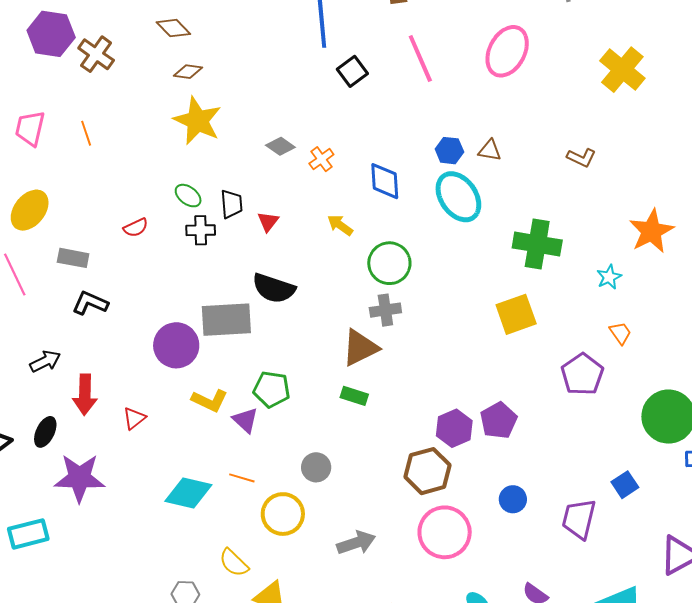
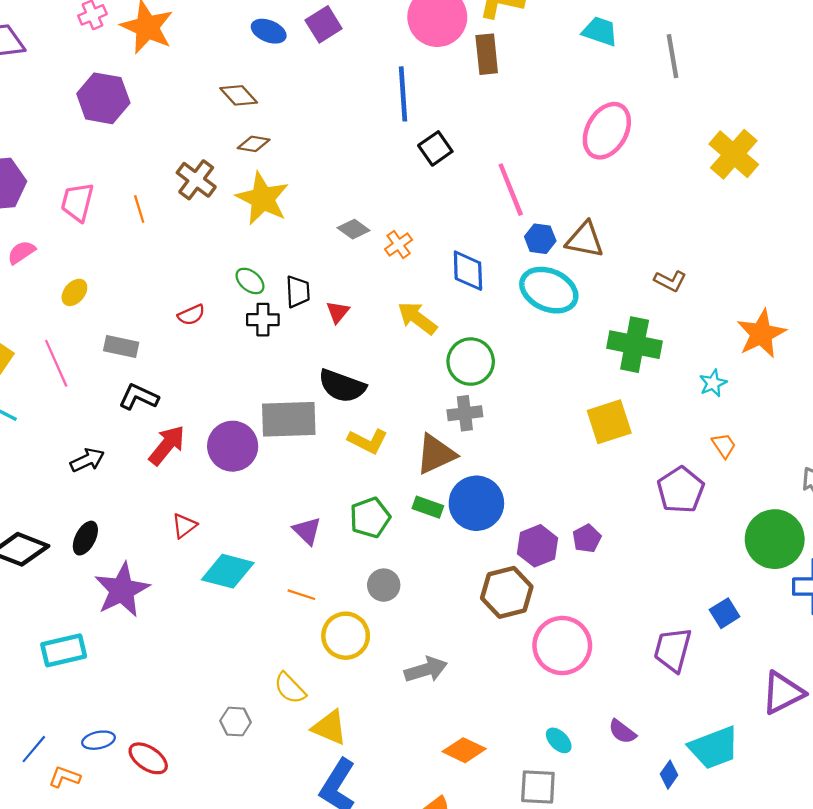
brown cross: (96, 54) -> (196, 180), moved
pink line: (420, 59) -> (511, 190), moved
brown triangle: (490, 150) -> (585, 240), size x1.5
brown L-shape: (581, 158) -> (670, 281), moved
cyan ellipse: (458, 197) -> (549, 290), turned -33
yellow ellipse: (30, 210) -> (74, 292), size x0.6
yellow arrow: (340, 225) -> (417, 318), size x1.4
green pentagon: (272, 389) -> (370, 518), moved, turned -30
red arrow: (85, 395) -> (167, 445), moved, turned -144
yellow L-shape: (210, 400) -> (368, 441), moved
purple pentagon: (499, 420) -> (587, 539), size x0.7
purple star: (79, 478) -> (122, 590), turned -30
cyan diamond: (188, 493) -> (228, 571), moved
blue circle: (513, 499) -> (476, 503), moved, size x1.8
pink circle: (445, 532) -> (562, 646), moved

